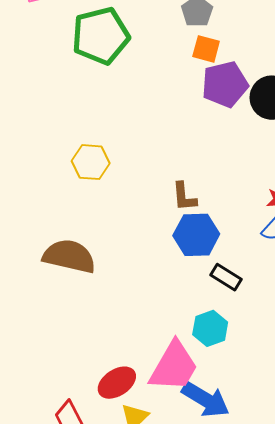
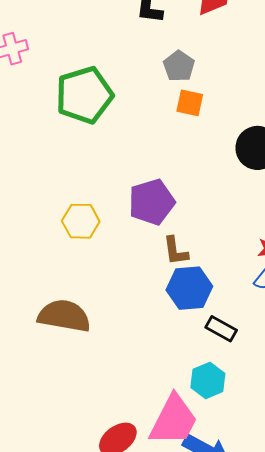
purple pentagon: (225, 84) -> (152, 202), moved

